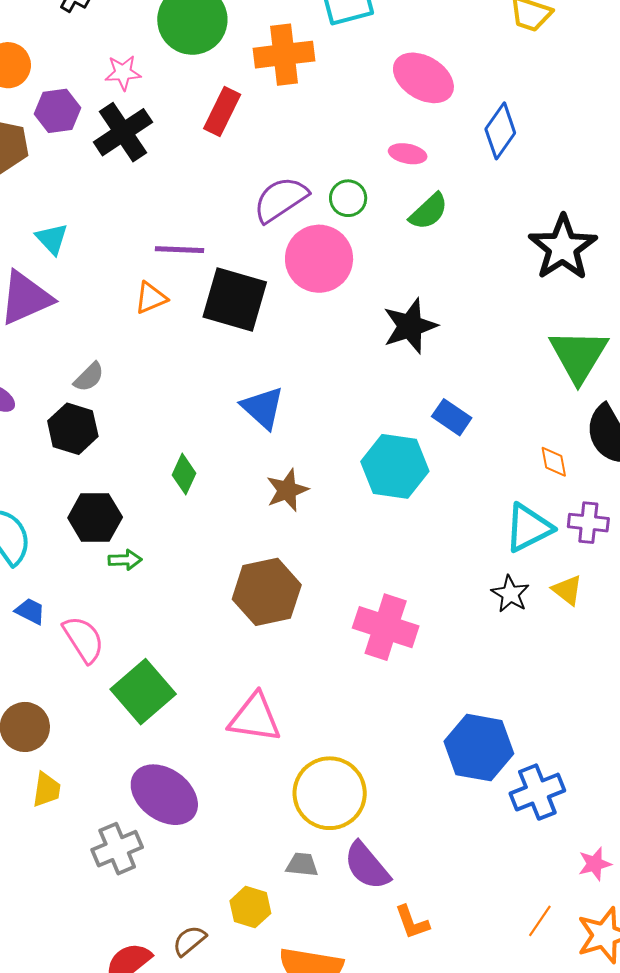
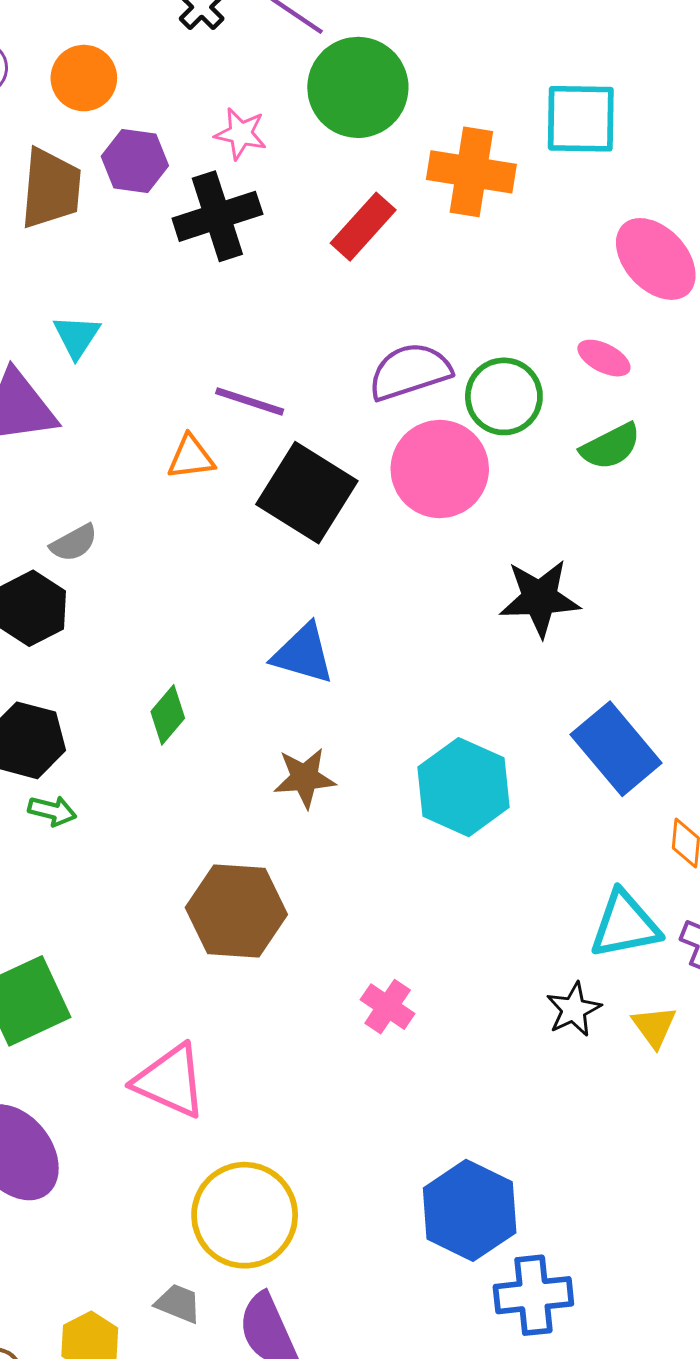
green circle: (348, 198) -> (504, 396), size x1.4
blue triangle: (263, 408) -> (303, 654), turned -42
blue rectangle: (452, 417) -> (616, 749), moved, size x1.6
pink cross: (386, 627) -> (388, 1007), size x0.6

